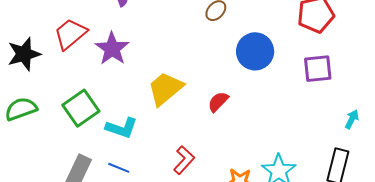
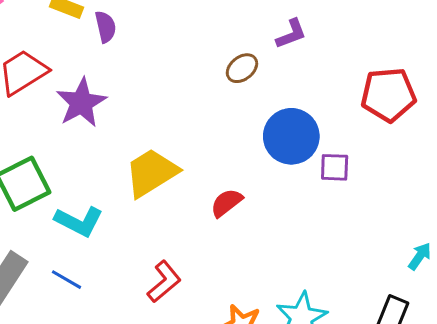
purple square: (318, 69) -> (335, 167), moved, size x0.7

